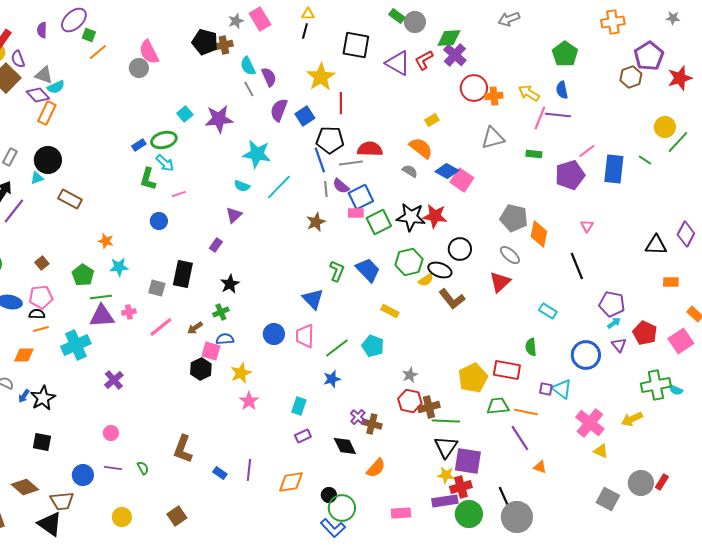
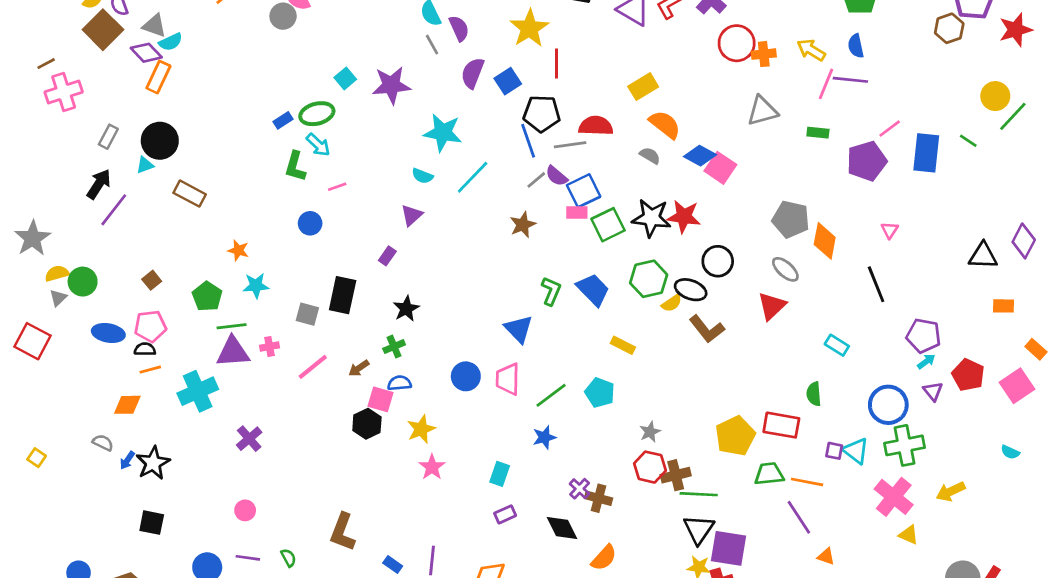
yellow rectangle: (432, 120) -> (643, 87), moved, size x1.5
gray line: (326, 189) -> (536, 180), turned 56
green cross: (656, 385) -> (905, 445), moved

